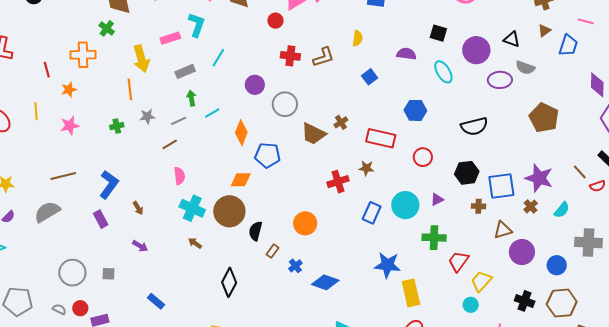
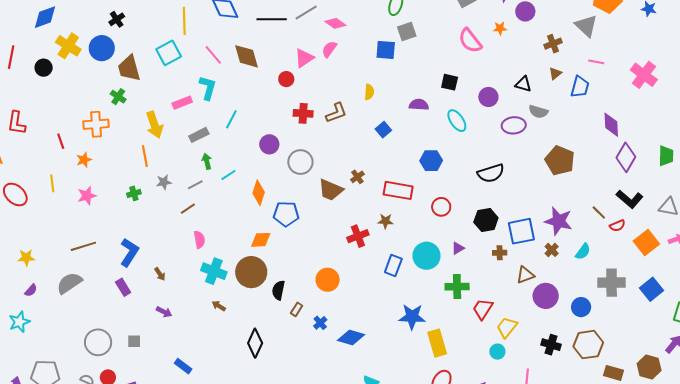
purple circle: (476, 50) -> (488, 97), size x0.7

